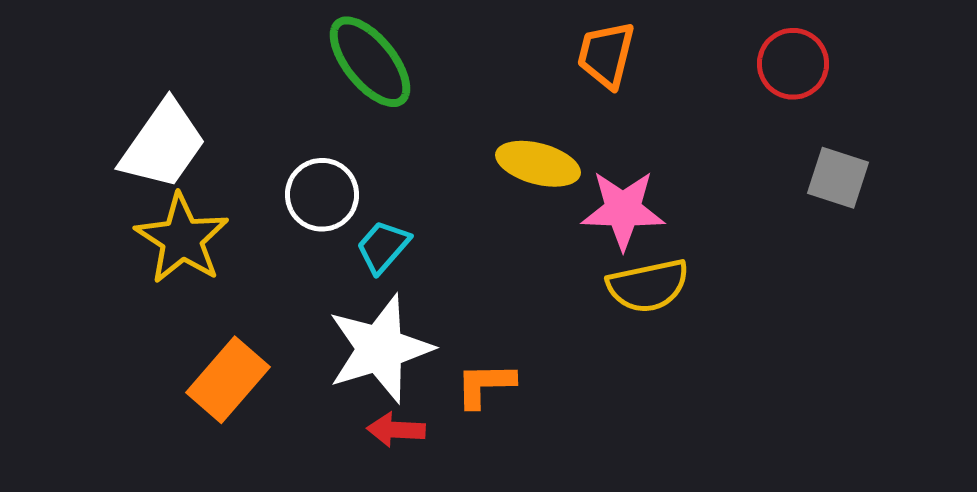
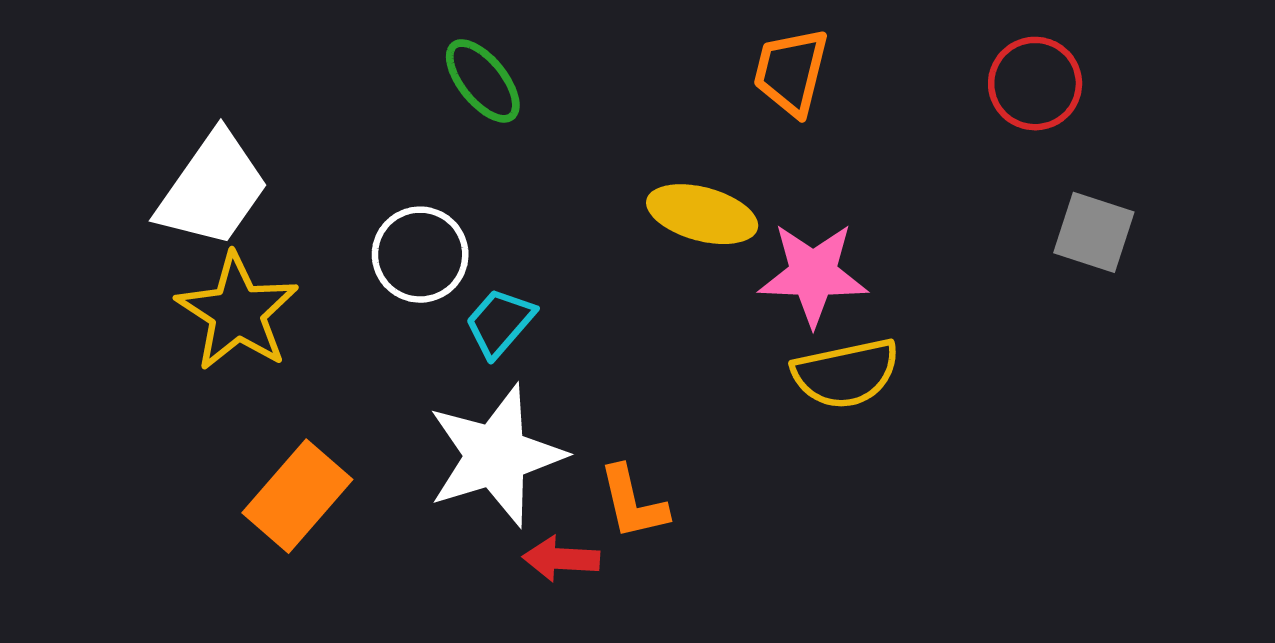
green ellipse: (370, 62) -> (483, 81), size x0.7
orange L-shape: (485, 385) -> (633, 503), turned -102
red arrow: (396, 430) -> (561, 559), moved

